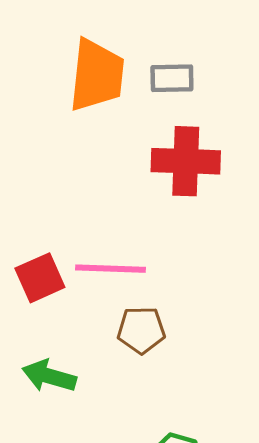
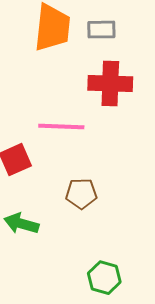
pink line: (111, 269) -> (61, 127), moved

